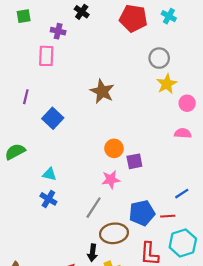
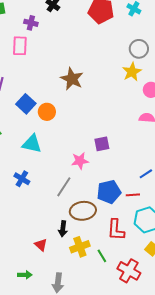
gray circle: (159, 58) -> (139, 49), moved
orange circle: (114, 148) -> (47, 112), moved
cyan triangle: (49, 174) -> (32, 144), moved, size x1.5

